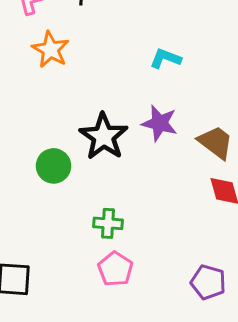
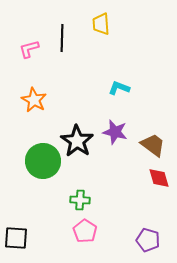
orange star: (51, 50) -> (34, 100), moved
green circle: (54, 166) -> (43, 161), size x1.5

